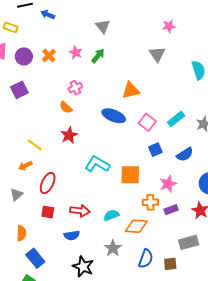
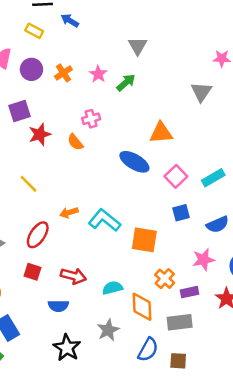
yellow rectangle: (11, 27) -> (34, 31), moved
red star: (69, 135) -> (40, 134), moved
orange arrow: (25, 166) -> (69, 213), moved
pink star: (168, 184) -> (203, 260), moved
orange cross: (150, 202) -> (165, 279), turned 35
orange diamond: (136, 226) -> (142, 307), turned 75
gray rectangle: (189, 242) -> (180, 322), moved

